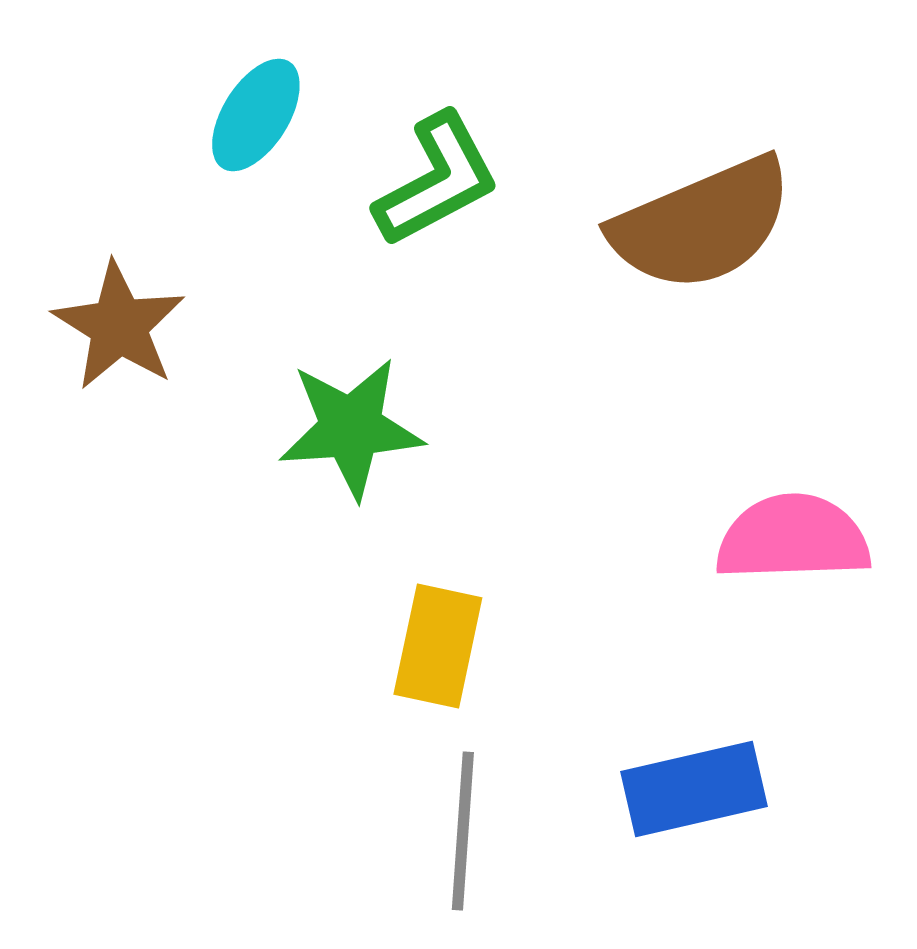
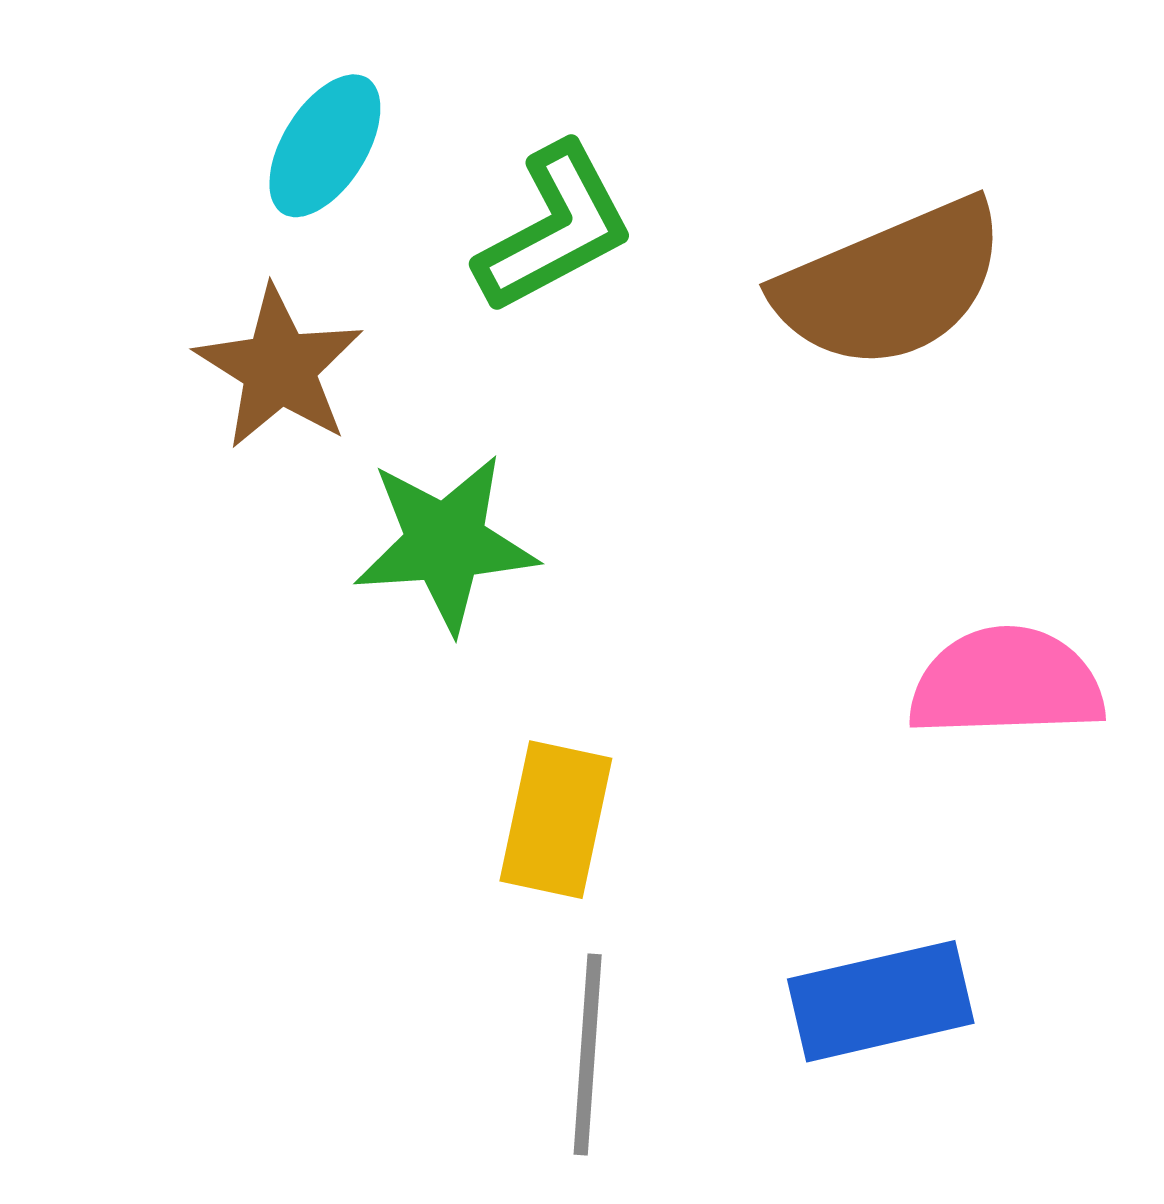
brown star: (119, 326) -> (279, 368), moved

